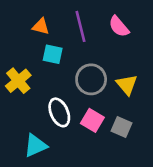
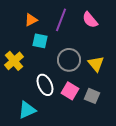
orange triangle: (41, 26) -> (31, 20), turned -40
purple line: (80, 26) -> (61, 20), turned 35

